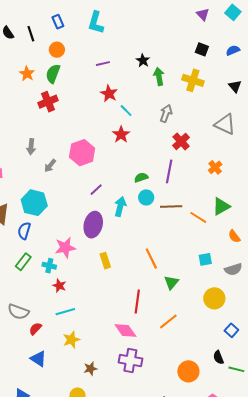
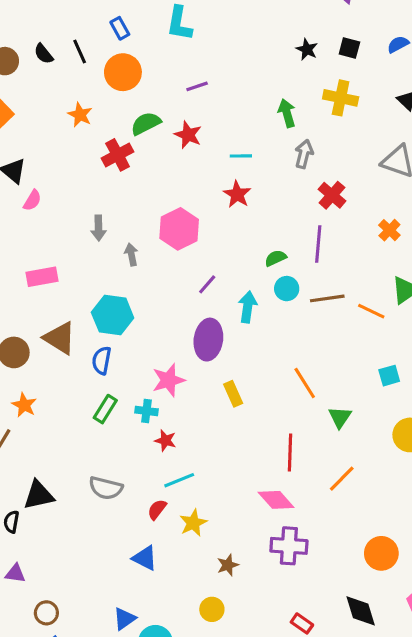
orange circle: (57, 50) -> (123, 72), size x1.5
black star: (143, 60) -> (307, 49), moved
green semicircle: (53, 74) -> (146, 123), moved, turned 48
green arrow: (159, 76) -> (287, 113), moved
red star: (109, 94) -> (188, 135), moved
cyan line: (126, 111) -> (241, 156), turned -40
gray arrow: (50, 166) -> (131, 255), turned 136
red semicircle: (35, 329) -> (157, 509), moved

